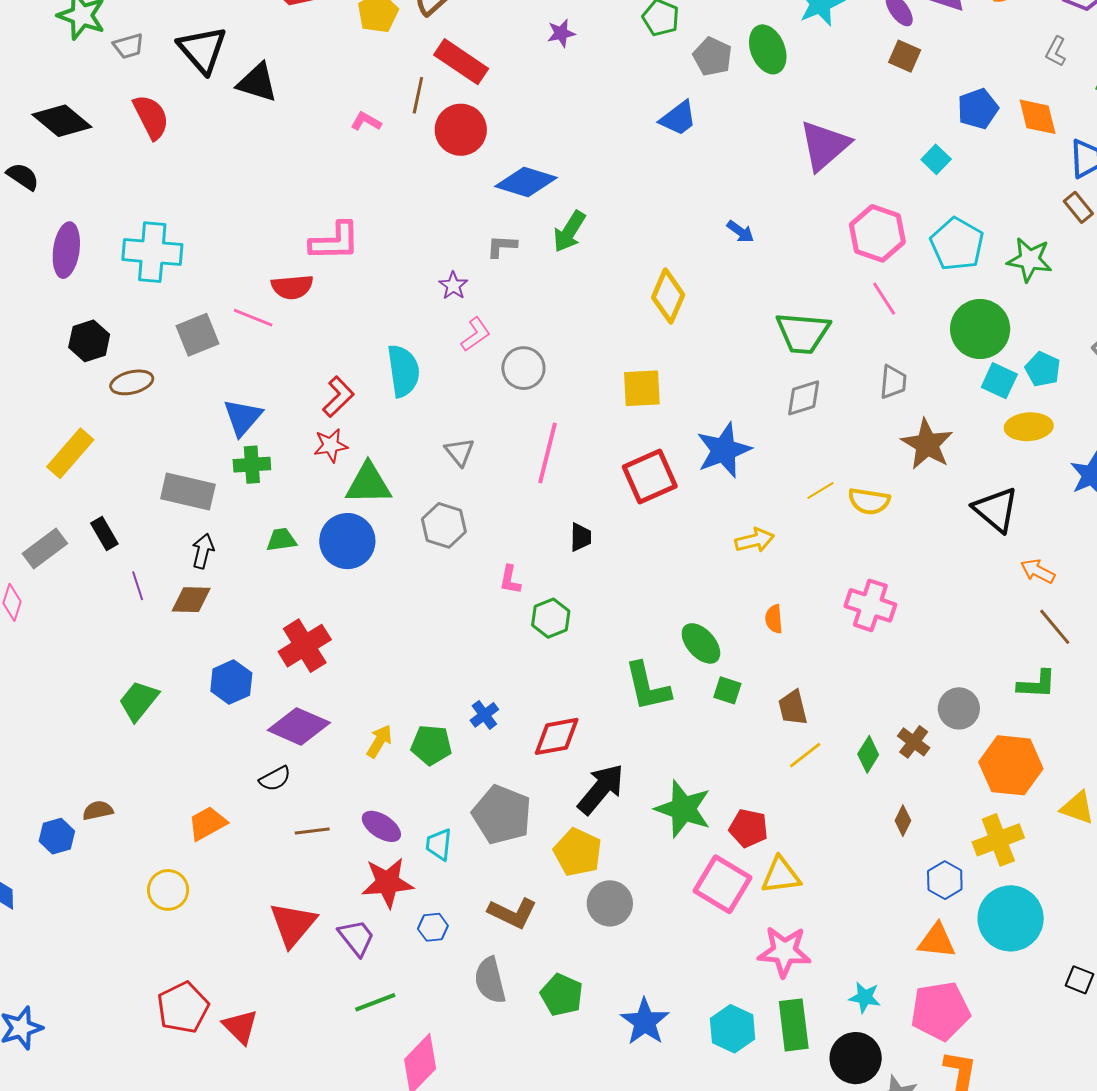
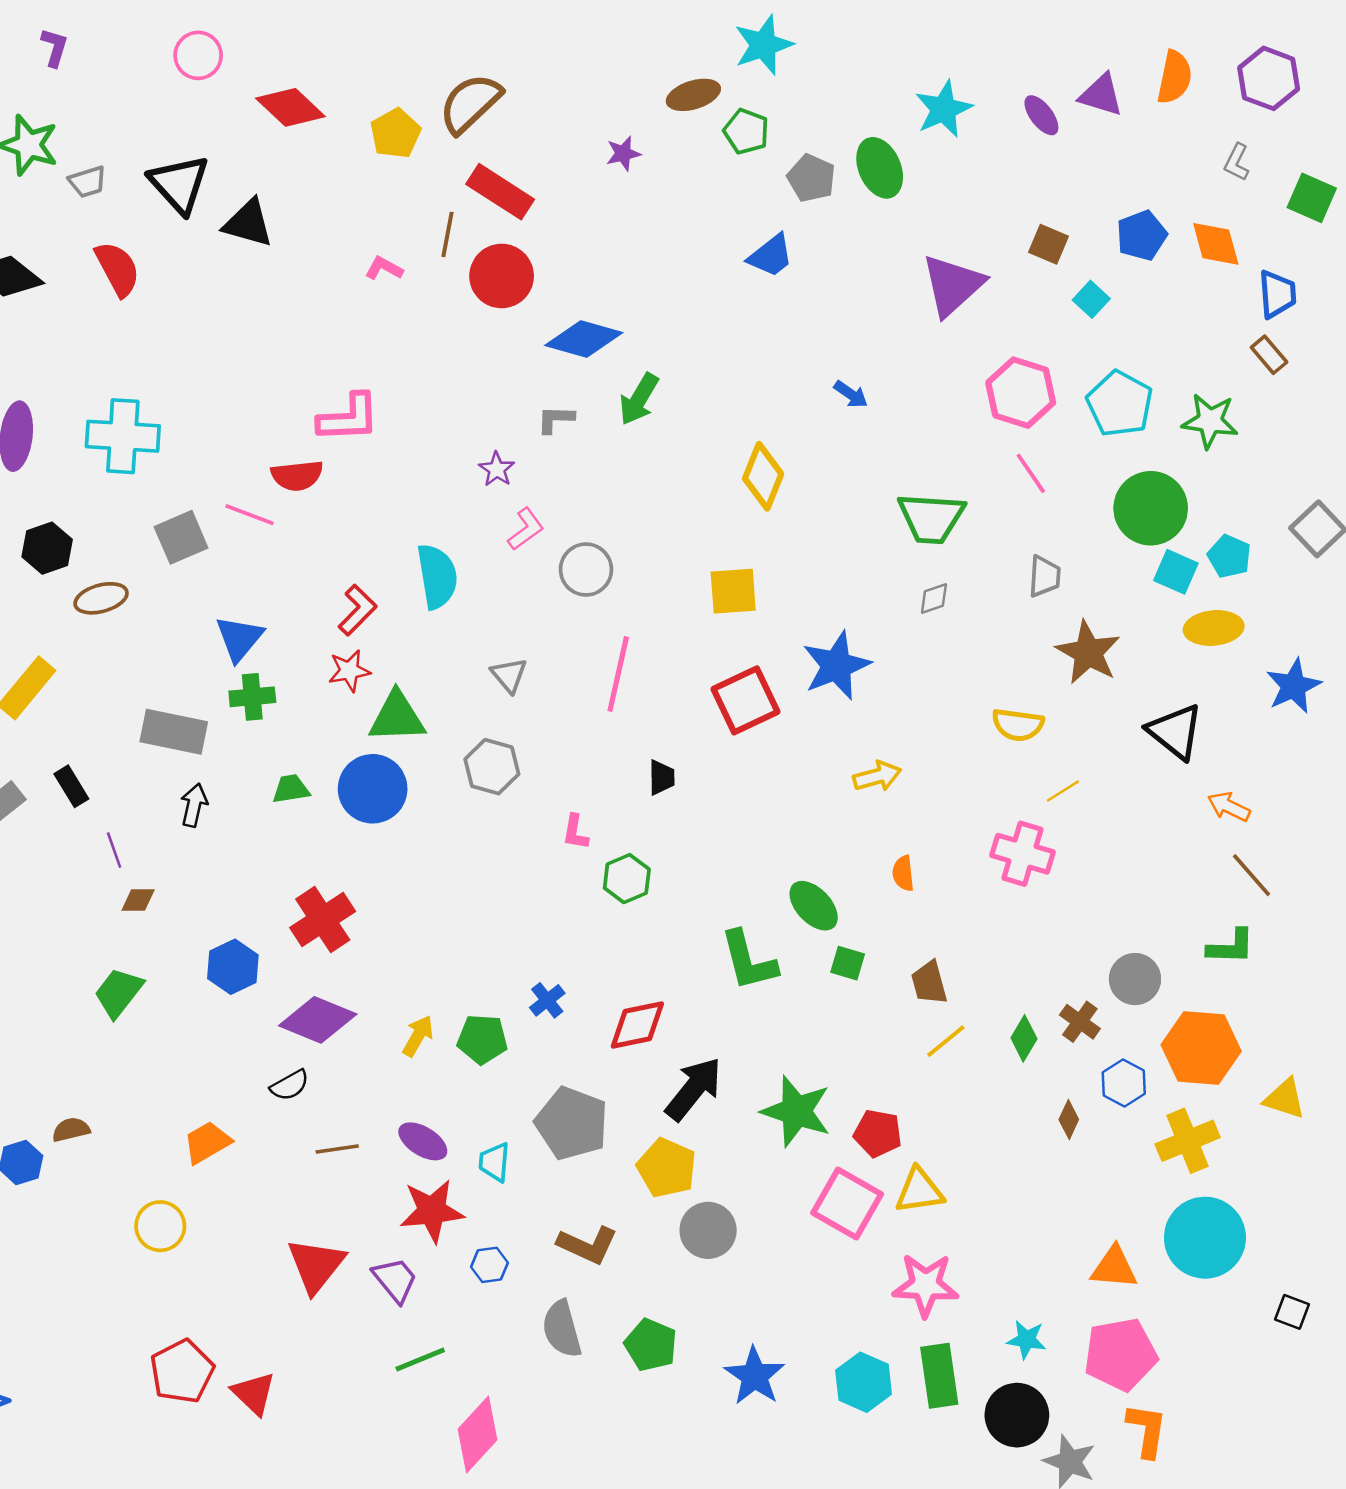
brown square: (905, 56) -> (1049, 244), moved
gray diamond: (804, 398) -> (934, 599), size x0.7
yellow line: (820, 491) -> (1063, 791), moved
brown diamond: (191, 600) -> (138, 900), moved, size x0.7
blue hexagon: (945, 880) -> (1124, 1083), moved

